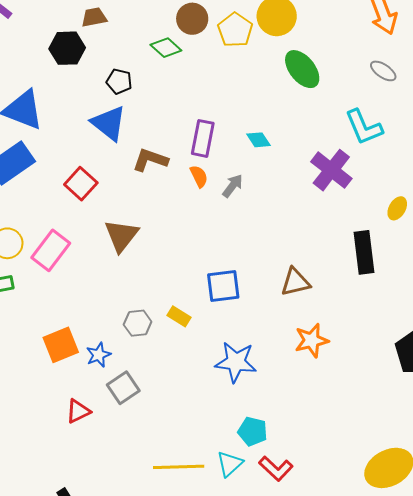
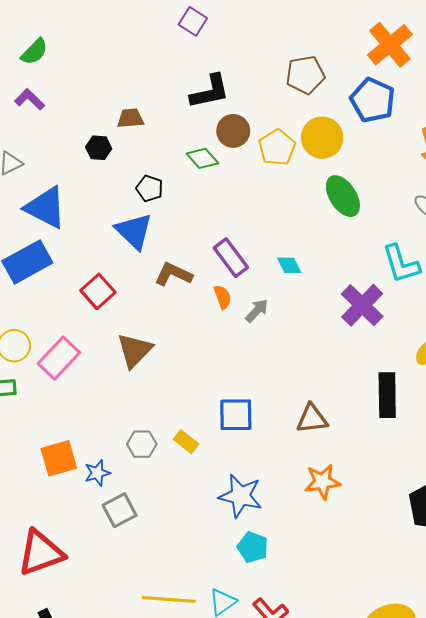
black hexagon: (67, 48) -> (99, 148), size x0.7
purple rectangle: (203, 138) -> (231, 258), turned -54
red triangle: (78, 411) -> (41, 553), moved, size x1.8
cyan pentagon: (253, 431) -> (253, 547), moved

